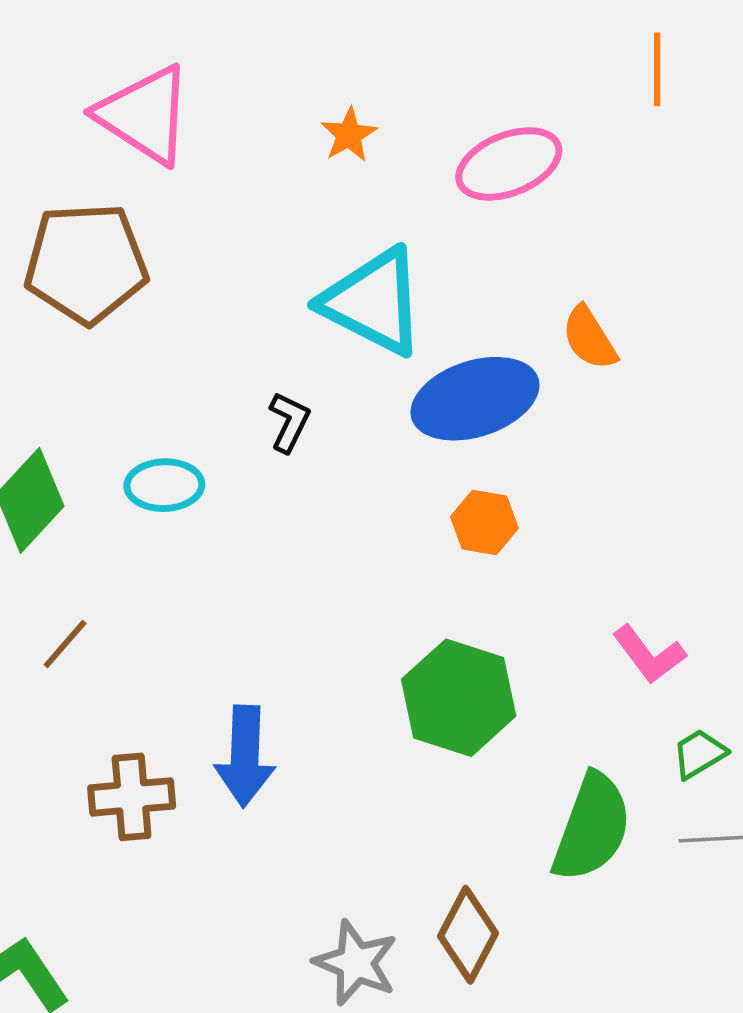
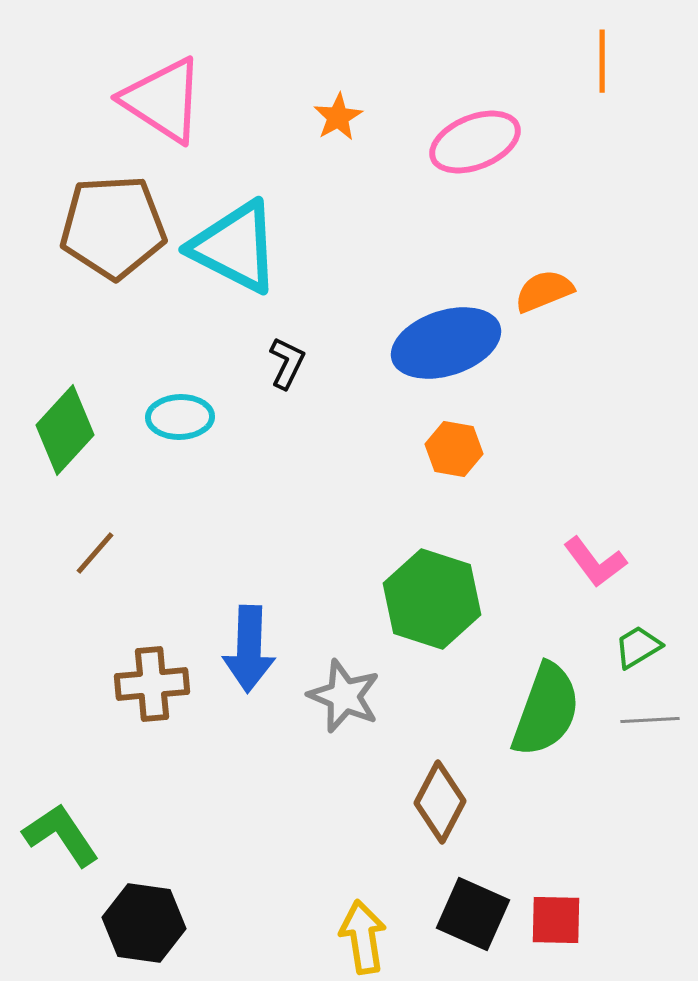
cyan triangle: (373, 302) -> (235, 247), moved
orange semicircle: (589, 338) -> (544, 291), turned 100
gray star: (356, 963) -> (344, 696), moved

